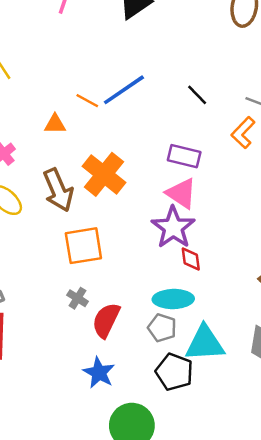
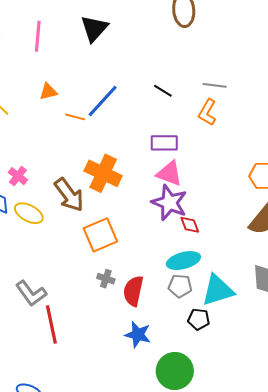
orange triangle: (55, 124) -> (48, 92), moved
black pentagon: (174, 372) -> (199, 319), size x0.7

